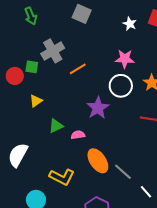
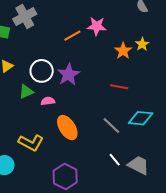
orange line: (78, 69) -> (72, 36), moved
white circle: (121, 86) -> (42, 71), moved
gray line: (123, 172) -> (111, 126), moved

